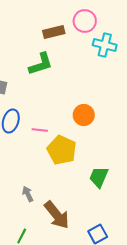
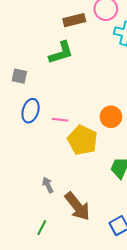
orange circle: (84, 115) -> (111, 117), moved

